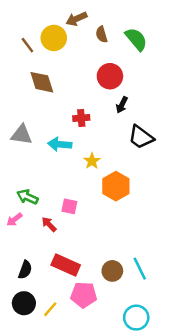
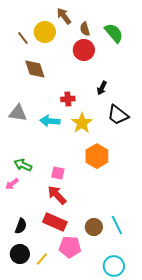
brown arrow: (76, 19) -> (64, 16), turned 78
red circle: (110, 76) -> (84, 50), moved
yellow star: (92, 161) -> (82, 123), moved, size x1.5
red arrow: (49, 224) -> (57, 195), moved, size x1.5

